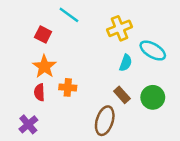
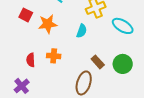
red square: (43, 34) -> (26, 15), moved
cyan semicircle: (126, 63) -> (82, 31), moved
orange star: (44, 67) -> (48, 24), moved, turned 30

